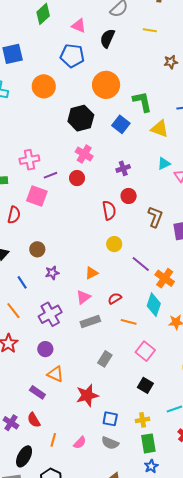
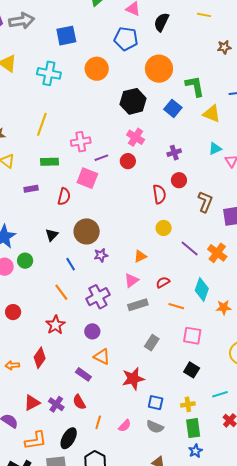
brown circle: (37, 249) -> (87, 231), size x1.6
orange cross: (165, 278) -> (217, 253), moved
pink square: (145, 351) -> (192, 336), turned -30

